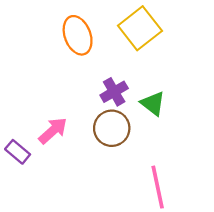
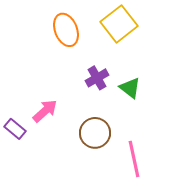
brown circle: (112, 128) -> (95, 133), moved

